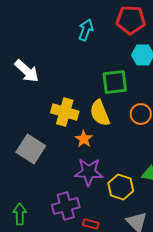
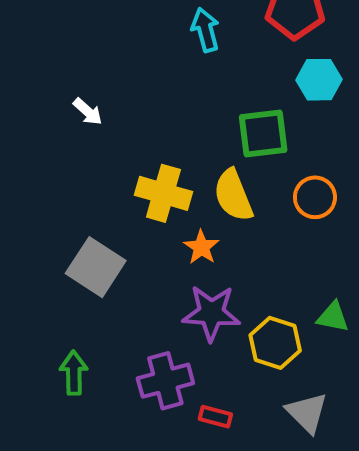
cyan arrow: (86, 30) -> (205, 30), turned -35
white arrow: (27, 71) -> (88, 112), size x0.6
green arrow: (20, 214) -> (74, 373), moved

